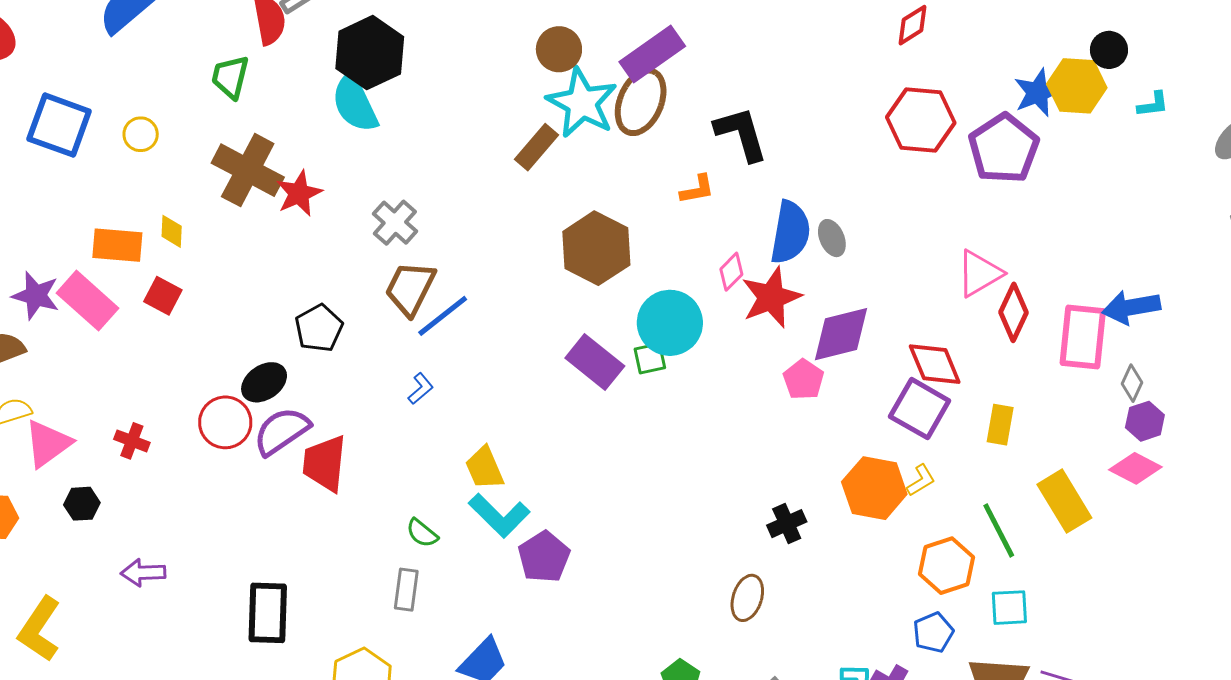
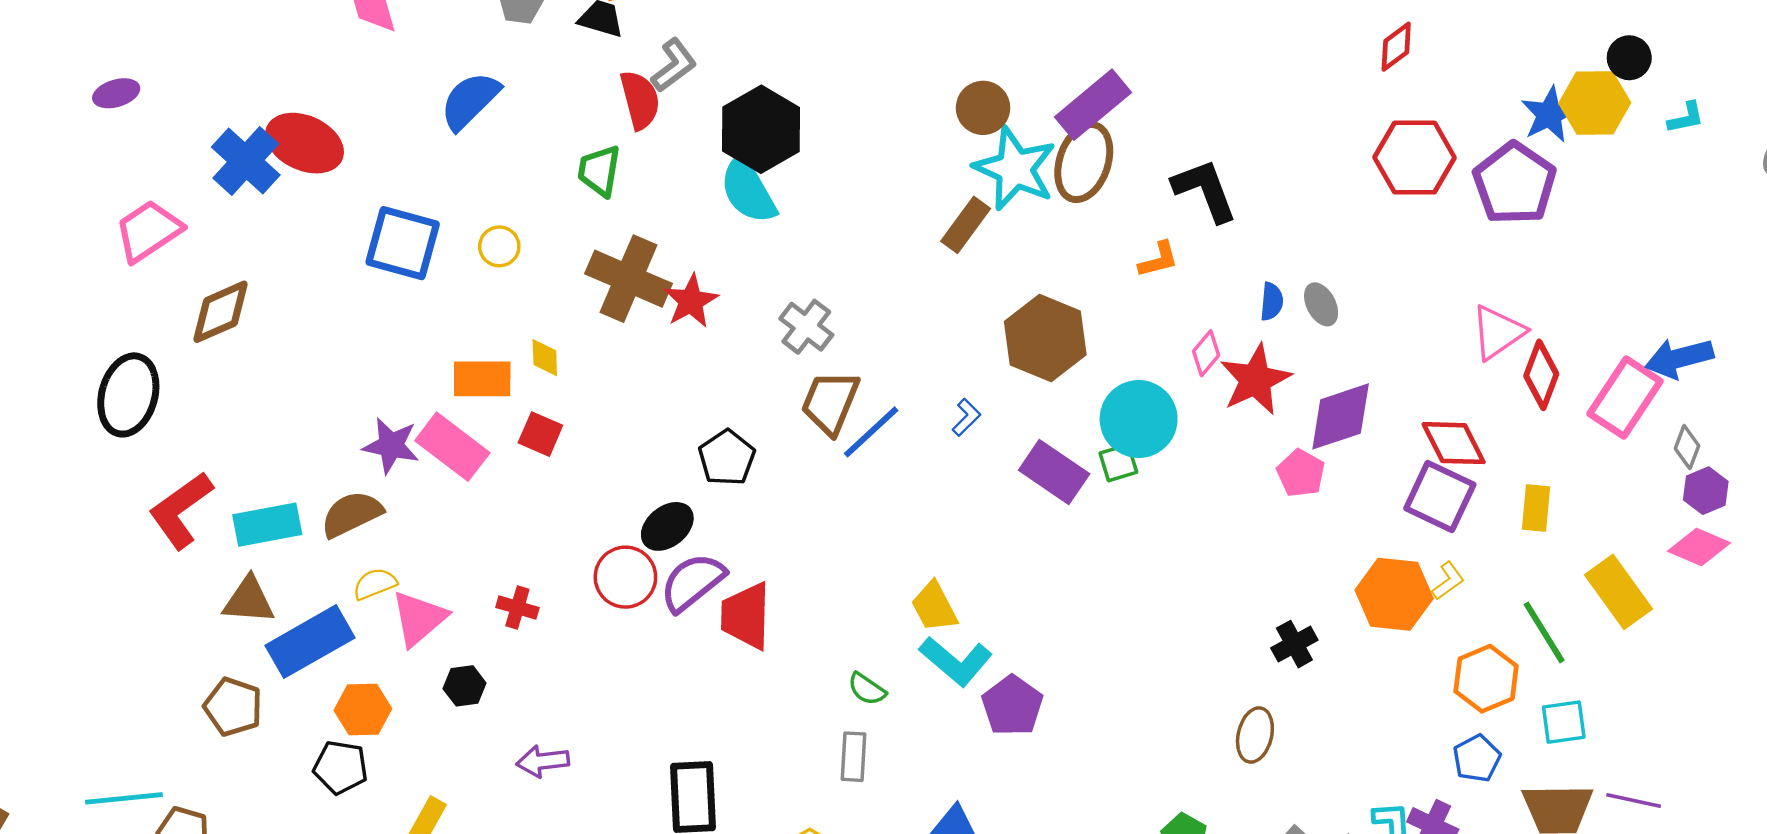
blue semicircle: (790, 232) -> (1272, 302), size x0.5
pink rectangle: (1083, 337) -> (1625, 397), turned 32
blue L-shape: (421, 389) -> (966, 417), moved

